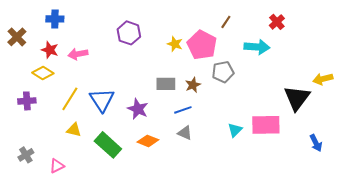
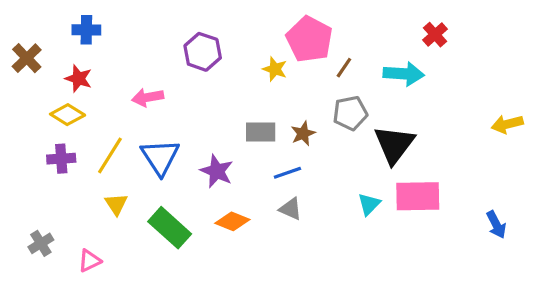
brown line: (226, 22) -> (344, 68), moved
pink pentagon: (202, 45) -> (309, 39), moved
pink arrow: (78, 54) -> (148, 97), moved
black triangle: (297, 98) -> (394, 144), moved
purple cross: (27, 101) -> (61, 159), moved
yellow triangle: (74, 130) -> (116, 204), turned 42

